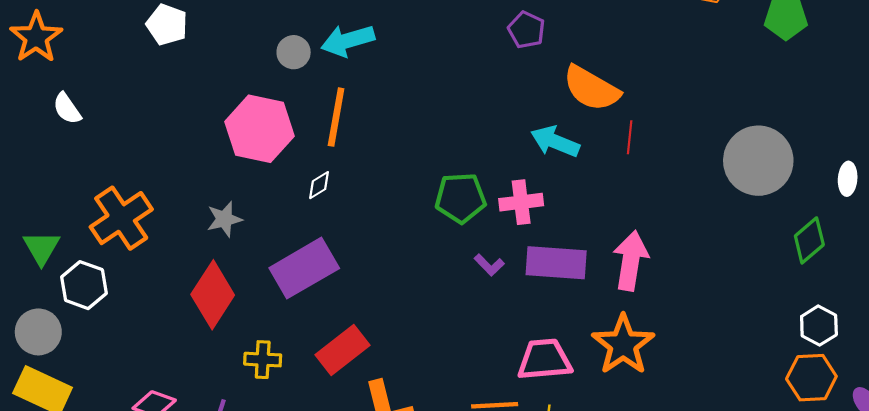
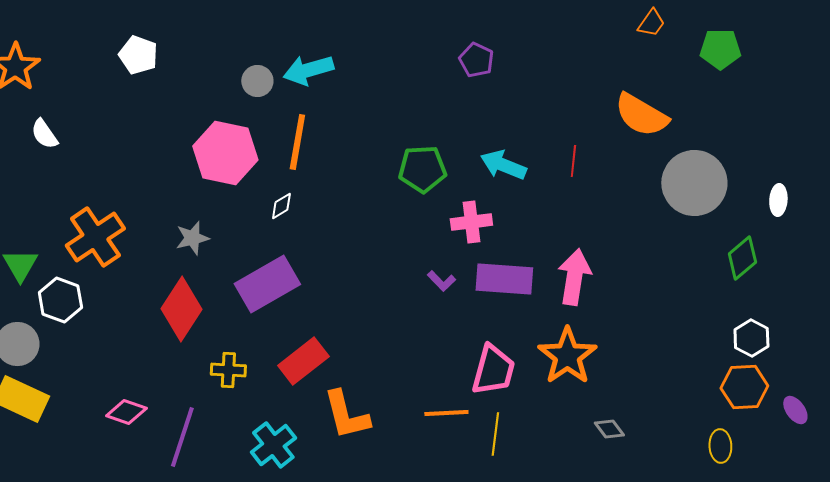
orange semicircle: (591, 88) -> (641, 115), moved
green pentagon: (460, 198) -> (422, 169), moved
pink trapezoid: (545, 360) -> (493, 370), turned 110

